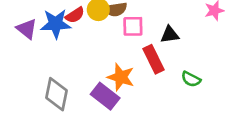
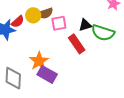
orange star: (121, 77) -> (39, 61), moved, turned 30
green semicircle: (191, 79) -> (103, 33), moved, size x1.6

